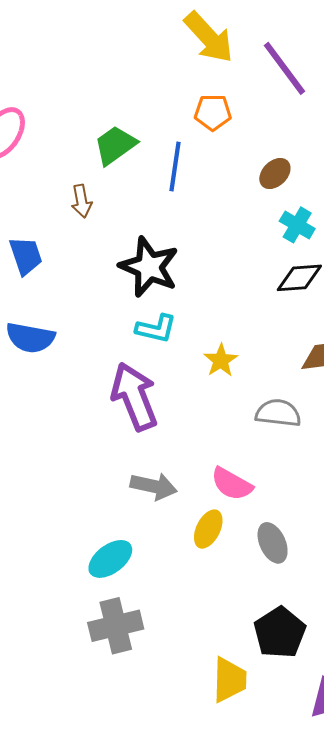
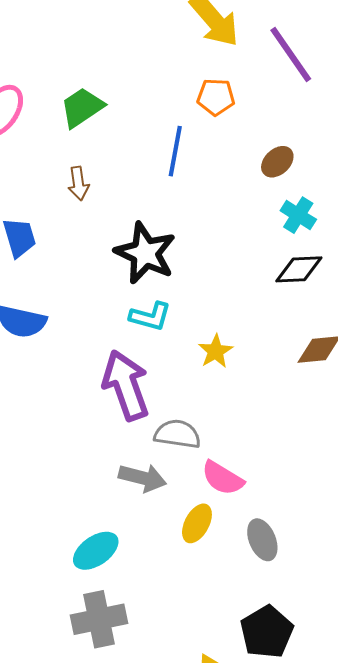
green trapezoid: (115, 145) -> (82, 107), moved
gray semicircle: (278, 413) -> (177, 434), moved

